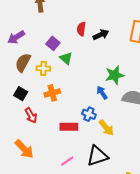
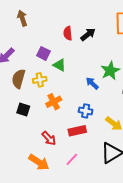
blue arrow: (102, 93) -> (92, 83), moved
blue cross: (89, 114) -> (86, 111), moved
red arrow: (31, 115) -> (49, 138), moved
pink line: (67, 161) -> (72, 159), moved

